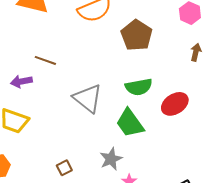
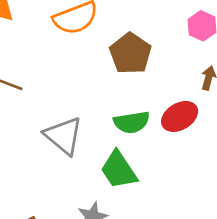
red ellipse: (175, 104) -> (180, 116), moved

